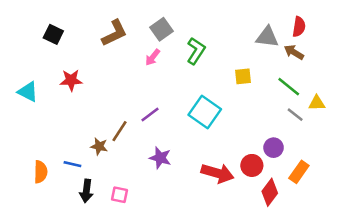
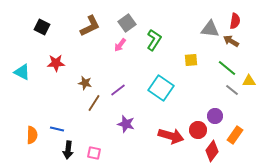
brown star: (99, 146) -> (85, 83), moved

